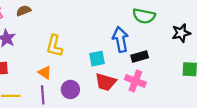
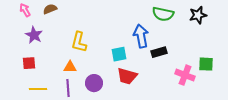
black star: (181, 33) -> (198, 15), moved
orange triangle: (45, 72) -> (70, 67), turned -32
pink cross: (135, 81) -> (185, 75), moved

